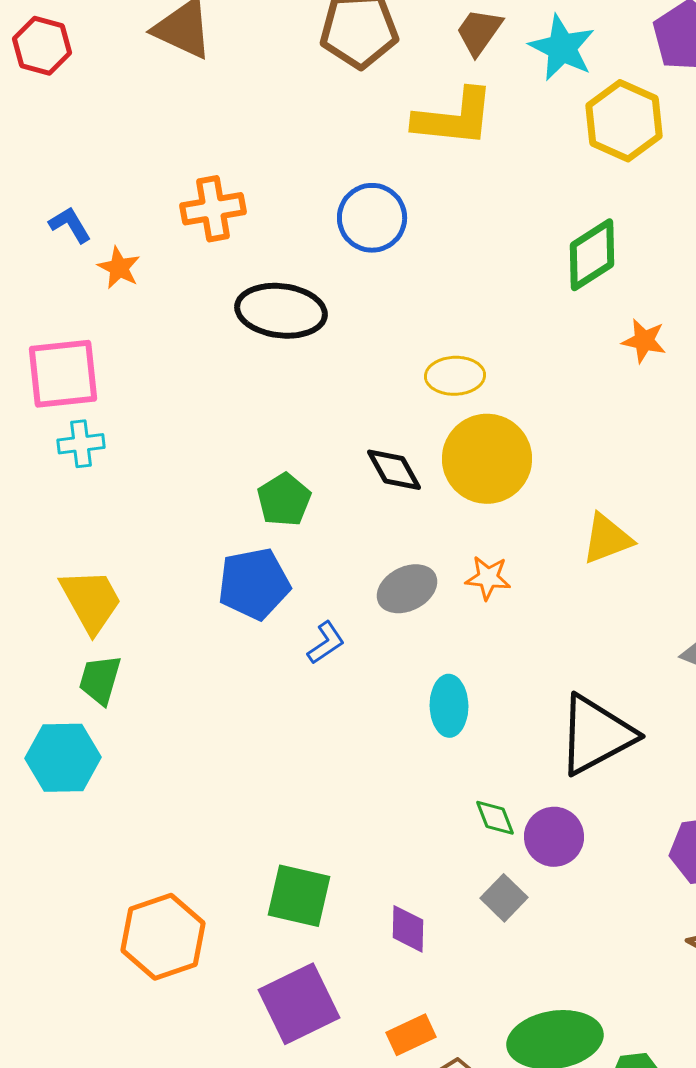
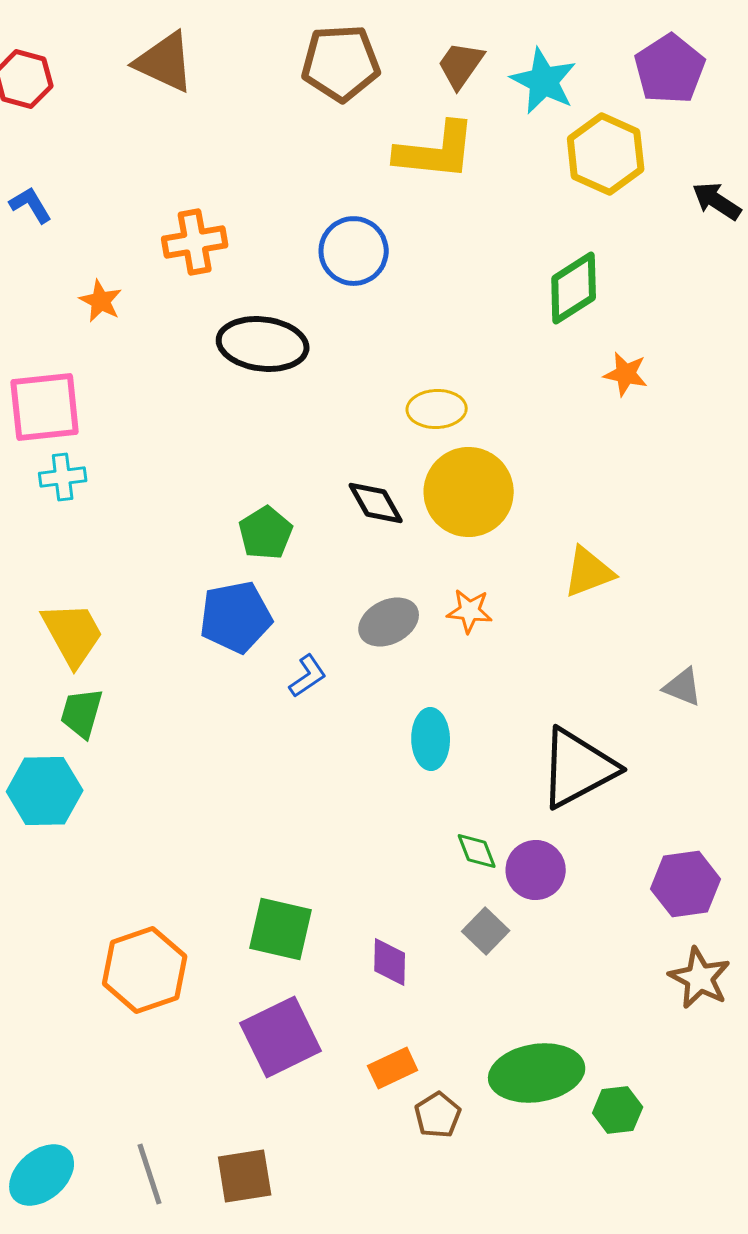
blue L-shape: (70, 225) -> (31, 205), moved

